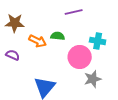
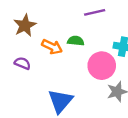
brown star: (15, 23) -> (25, 25), turned -30

